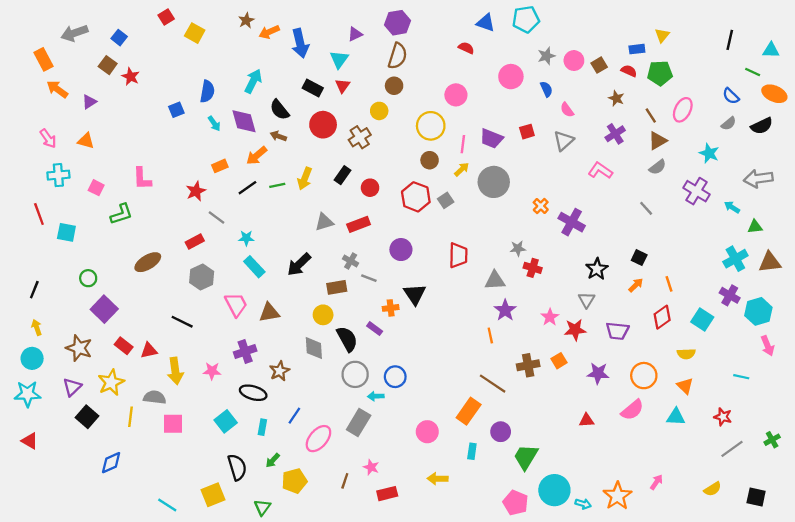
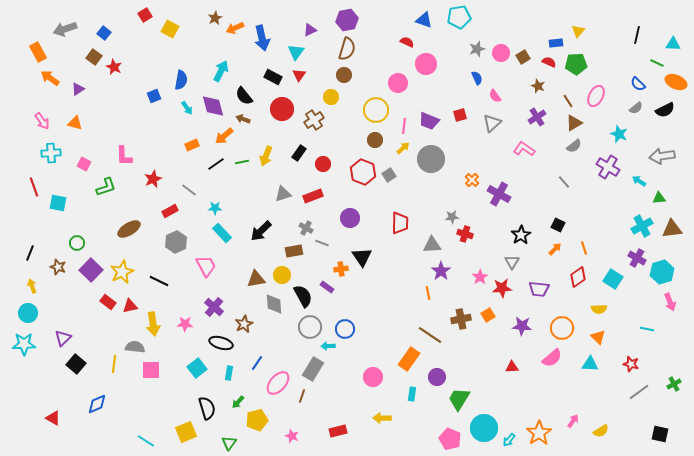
pink circle: (511, 77) -> (426, 64), moved
red star: (196, 191) -> (153, 179), moved
brown triangle: (269, 313) -> (256, 279), moved
brown star: (79, 348) -> (58, 267), moved, size x0.7
purple cross: (245, 352) -> (214, 307), turned -30
yellow star: (111, 382) -> (122, 272), moved
red triangle: (30, 441) -> (53, 418), moved
pink star: (371, 467) -> (292, 436), moved
brown line: (345, 481) -> (302, 396), moved
yellow semicircle: (713, 489) -> (601, 431), moved
cyan arrow: (583, 504) -> (509, 440), turned 112

